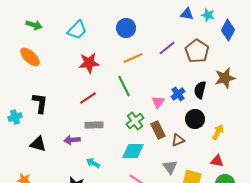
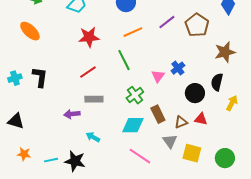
black semicircle: (200, 90) -> (217, 82), moved
cyan cross: (15, 117) -> (15, 78), moved
brown rectangle: (158, 130) -> (158, 114), moved
yellow arrow: (218, 132) -> (232, 103), moved
brown triangle: (178, 140) -> (181, 122), moved
black triangle: (38, 144) -> (16, 121), moved
red triangle: (217, 161) -> (201, 119), moved

